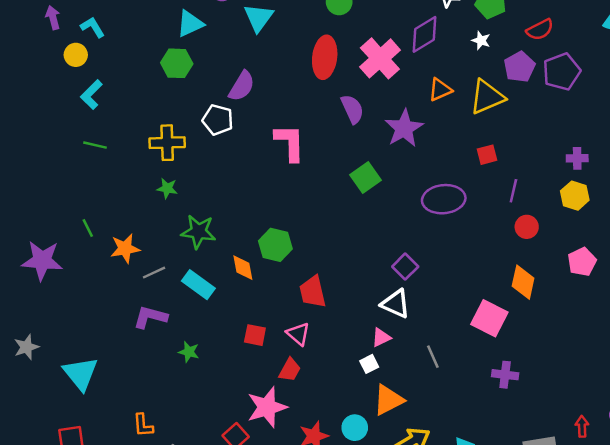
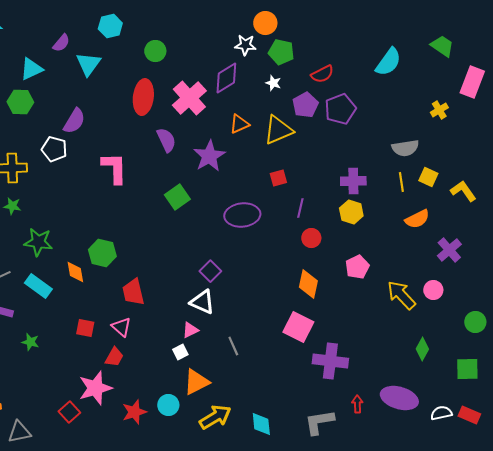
purple cross: (577, 158) -> (353, 181), size x1.4
pink square: (489, 318) -> (298, 327), moved
purple cross: (505, 375) -> (330, 361), moved, size x1.6

